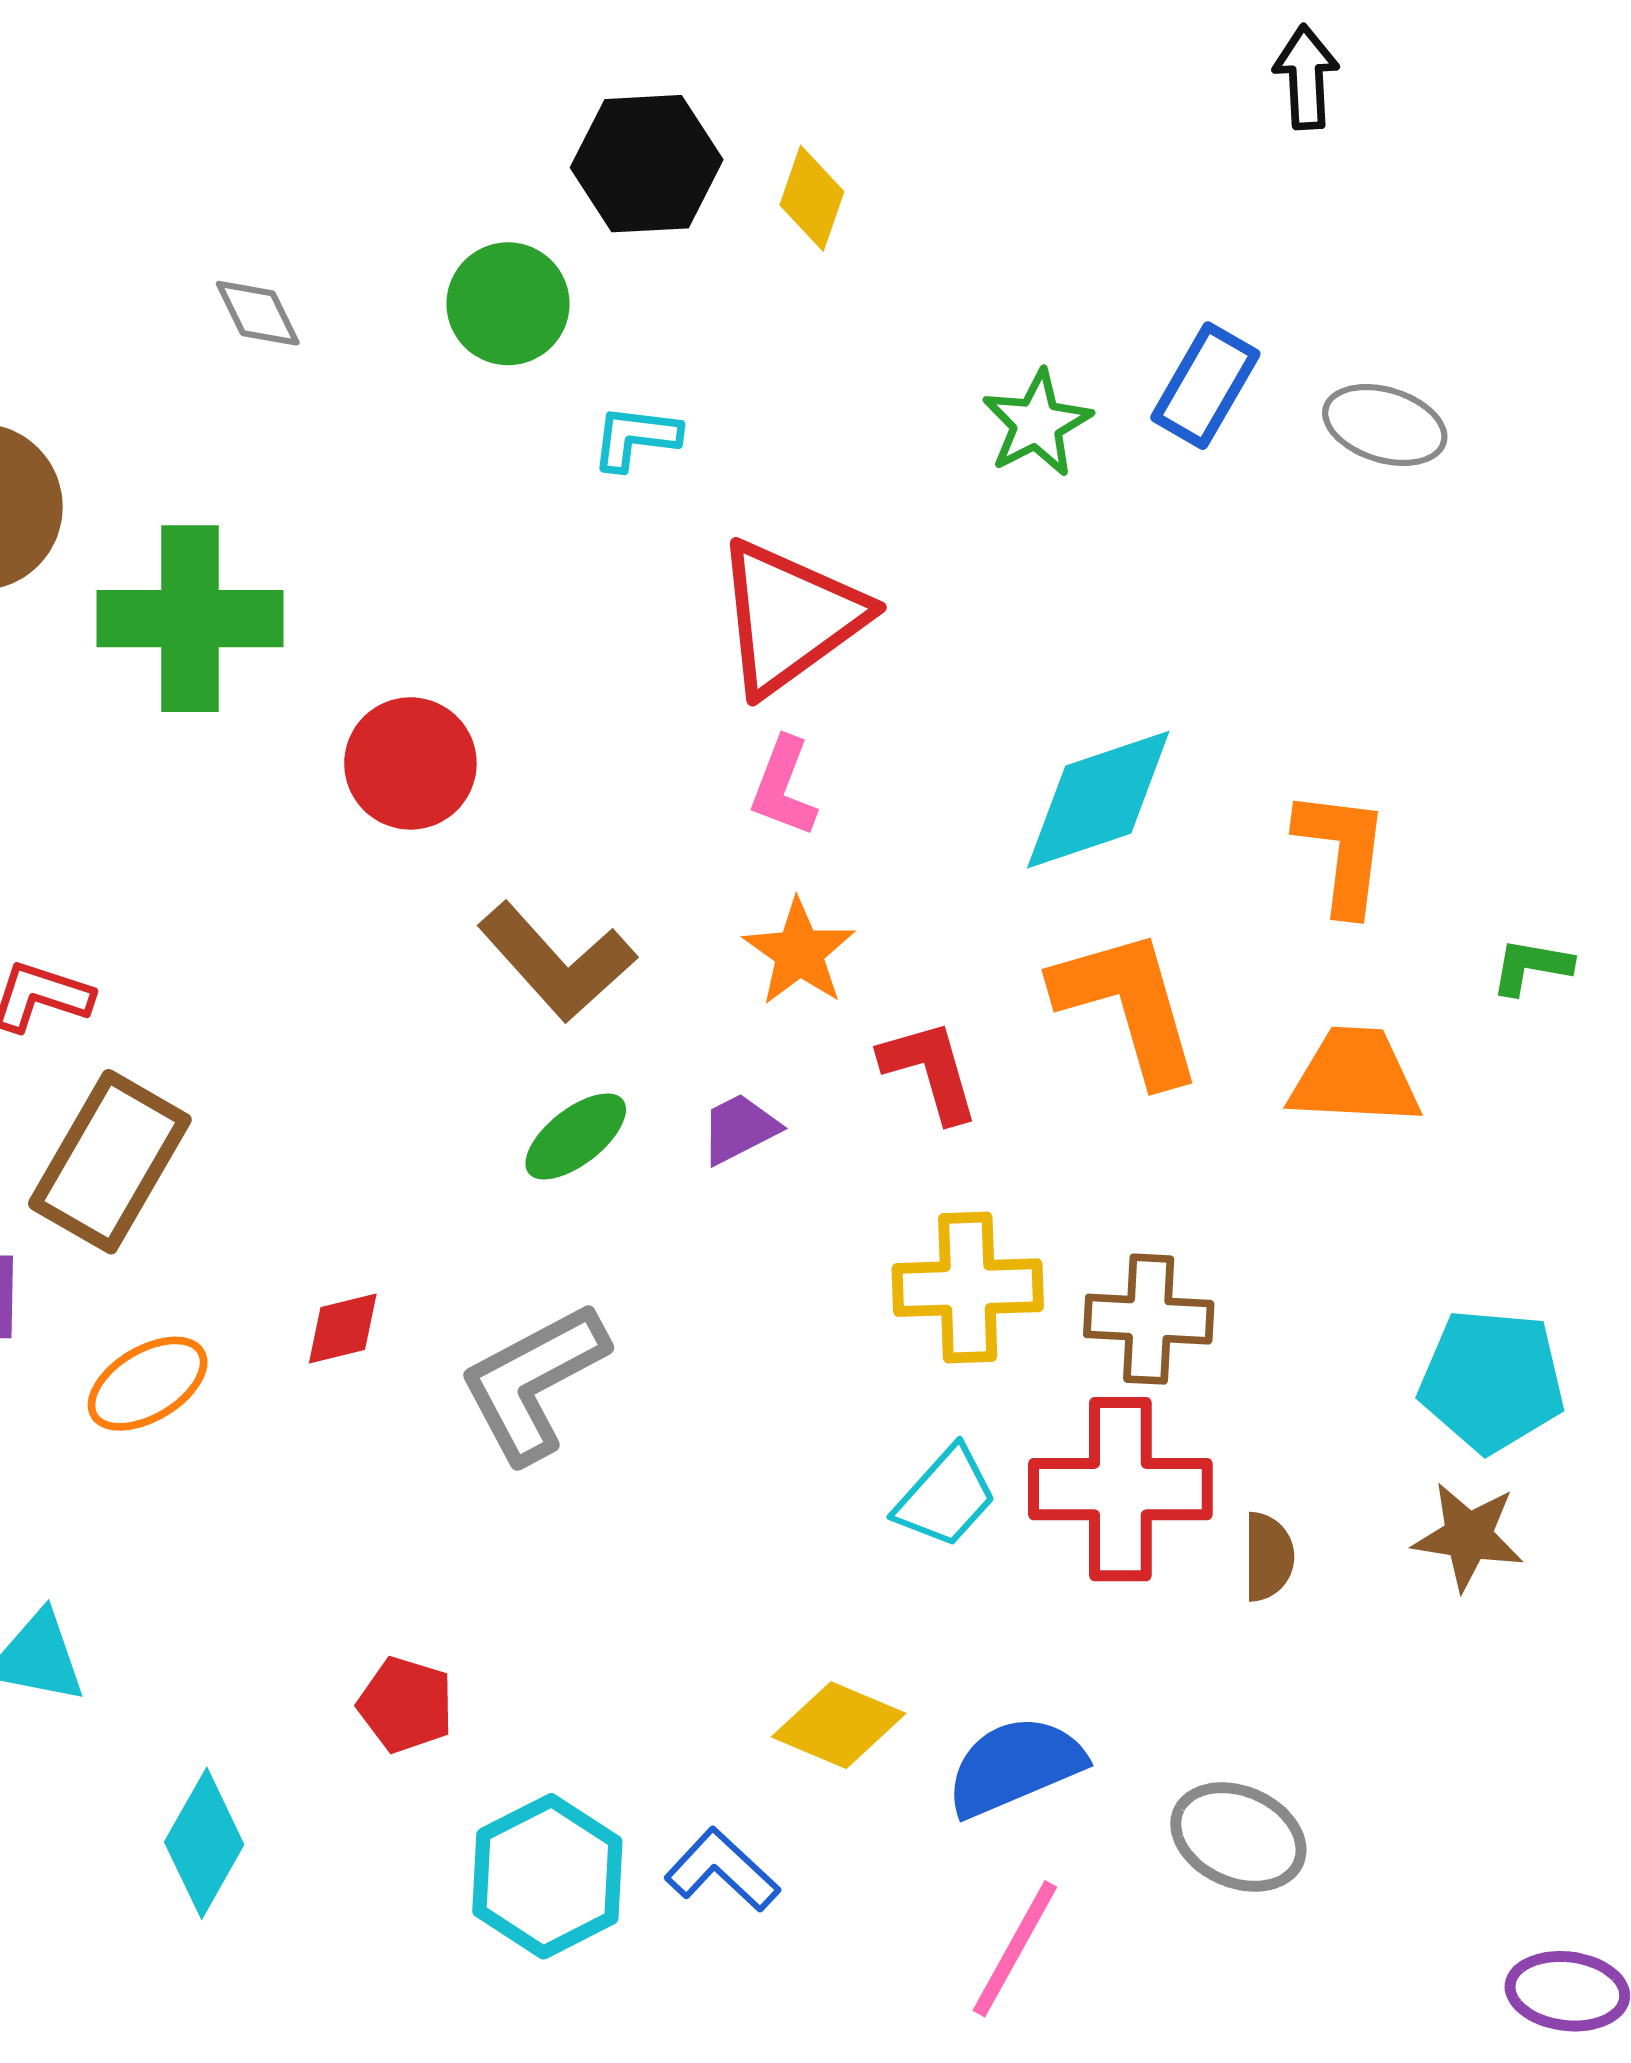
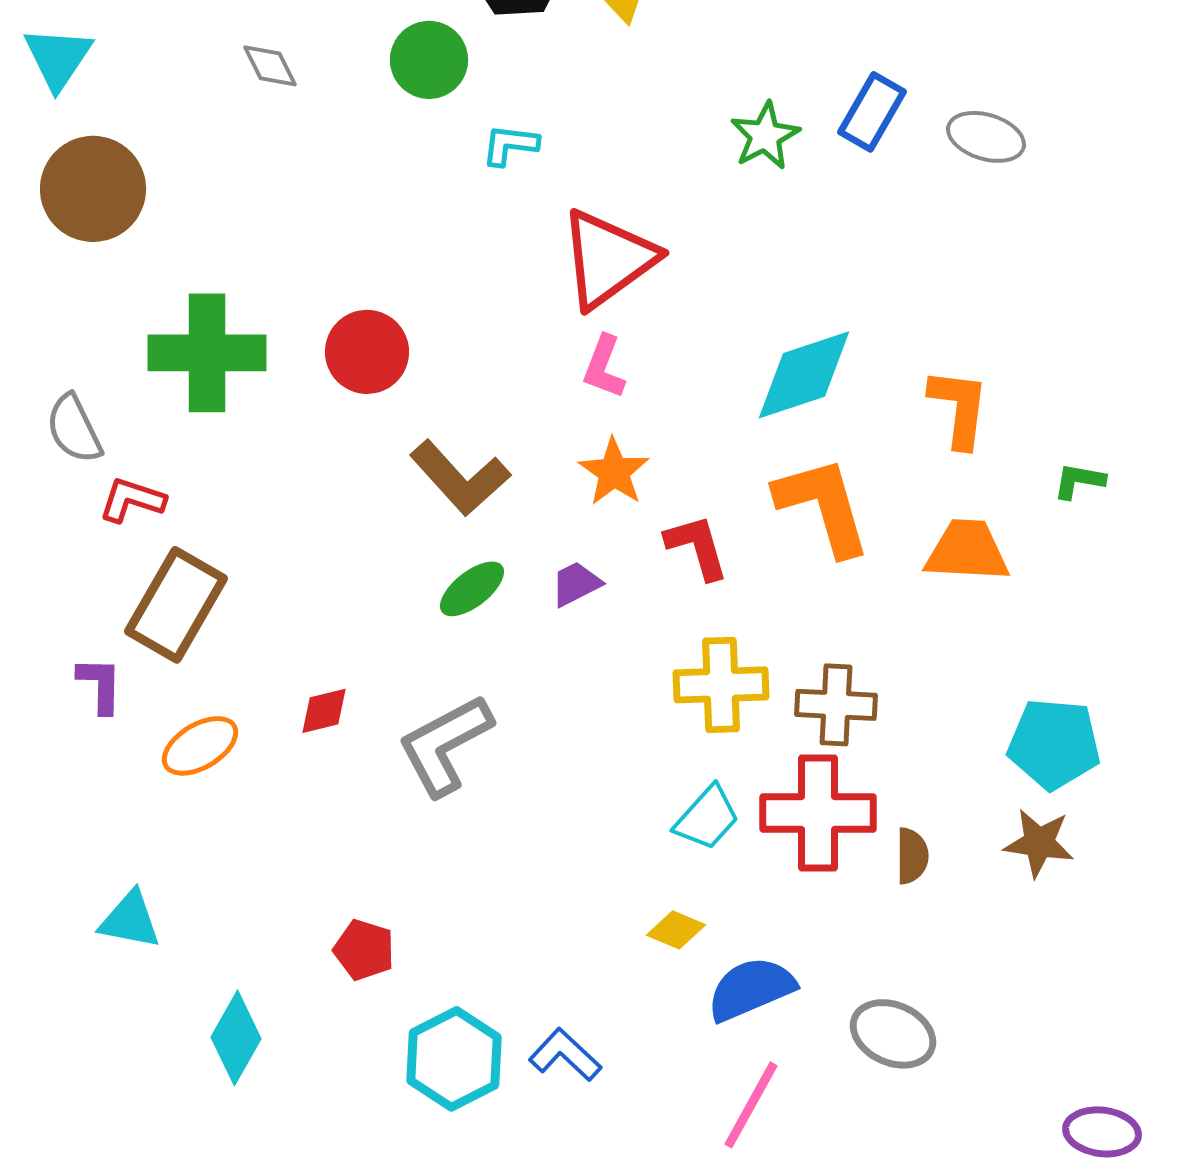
green cross: (190, 619) -> (207, 353), moved
yellow diamond: (839, 1725) -> (676, 930), moved, size x0.7

